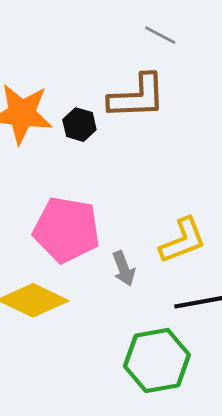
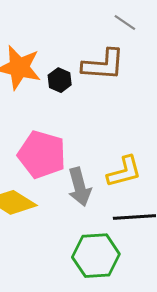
gray arrow: (124, 268) -> (80, 187), size x1.5

